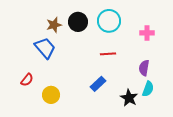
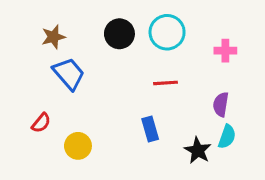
brown star: (54, 25) -> (53, 37), moved
blue rectangle: (98, 84) -> (150, 129), turned -63

